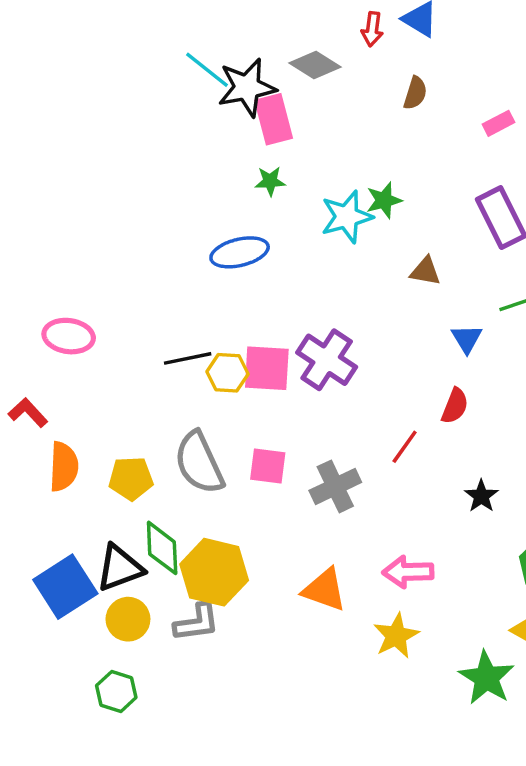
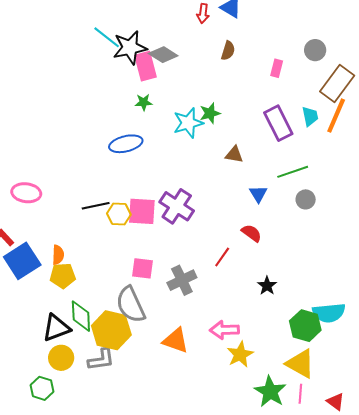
gray diamond: (315, 65) -> (163, 55), moved
pink rectangle: (498, 123) -> (277, 68), turned -48
red semicircle: (455, 406) -> (252, 233), turned -75
gray semicircle: (199, 463) -> (131, 305), moved
orange semicircle: (64, 467) -> (58, 255), moved, size x0.7
blue square: (65, 587) -> (22, 261), moved
yellow star: (396, 636) -> (240, 354), moved
green hexagon: (116, 692) -> (42, 388), moved

